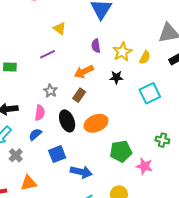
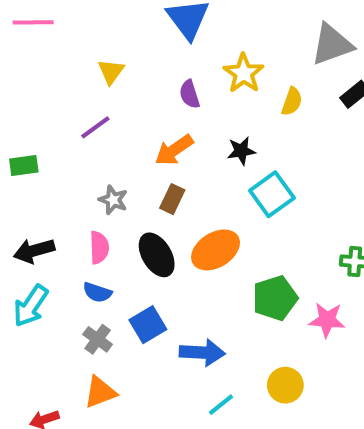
yellow triangle: (60, 28) -> (111, 72), turned 40
yellow star: (122, 52) -> (244, 73), moved
cyan square: (150, 93) -> (272, 194), moved
blue semicircle: (35, 134) -> (97, 292), turned -112
gray cross: (16, 155) -> (98, 339), moved

